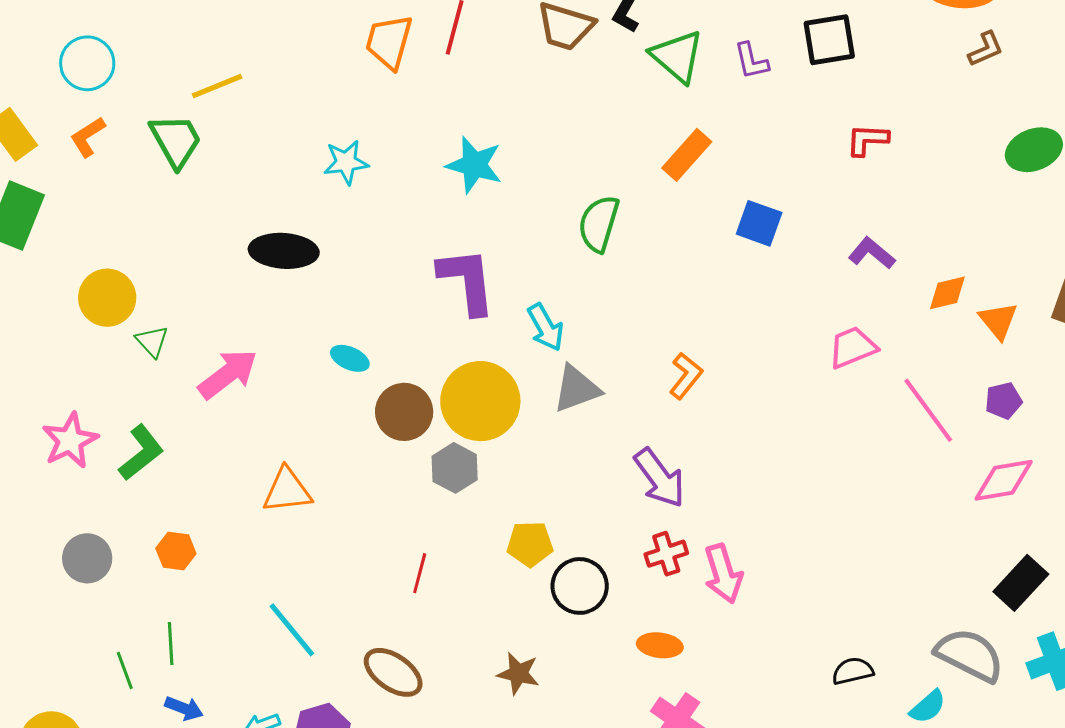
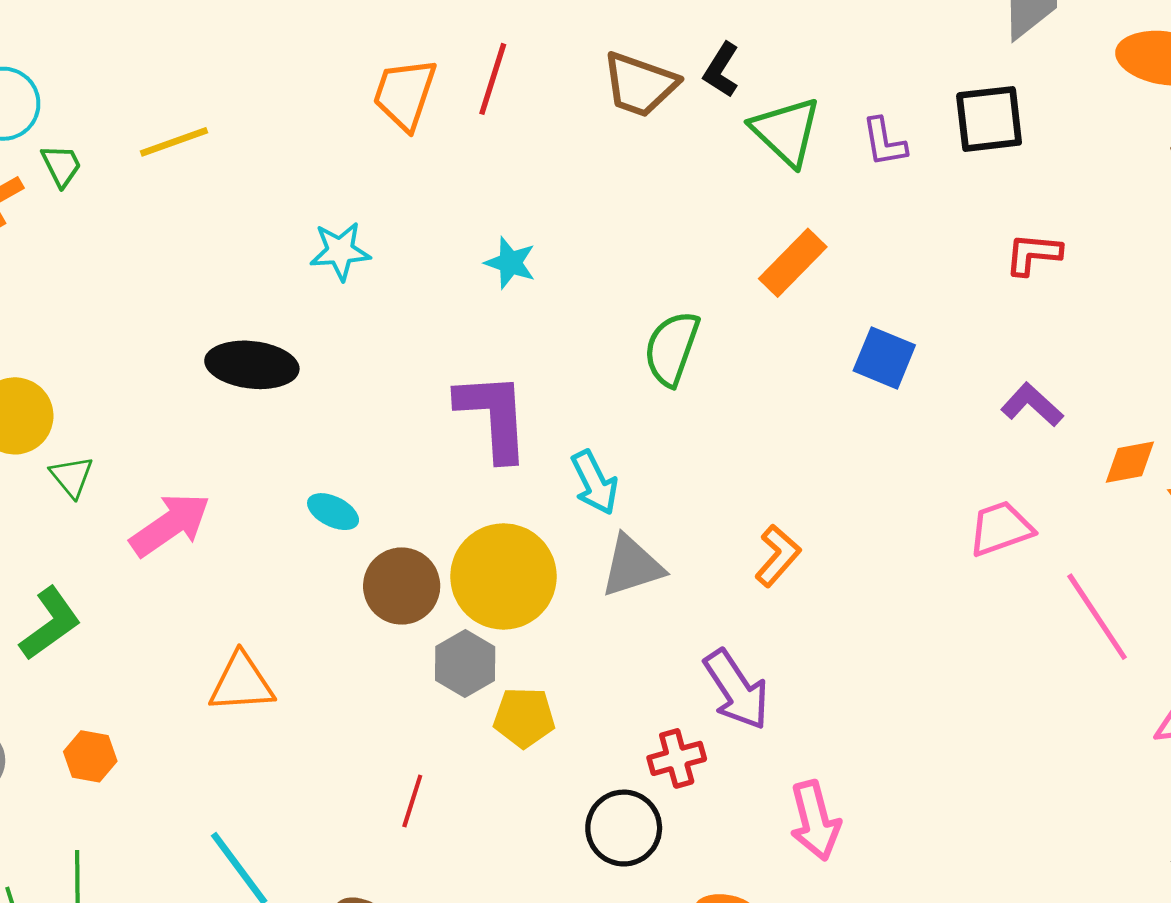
green trapezoid: (176, 141) -> (61, 166), moved, size x0.6
cyan star: (474, 165) -> (510, 263), size x0.7
yellow pentagon: (530, 544) -> (524, 717), moved
red cross: (666, 554) -> (677, 758), moved

